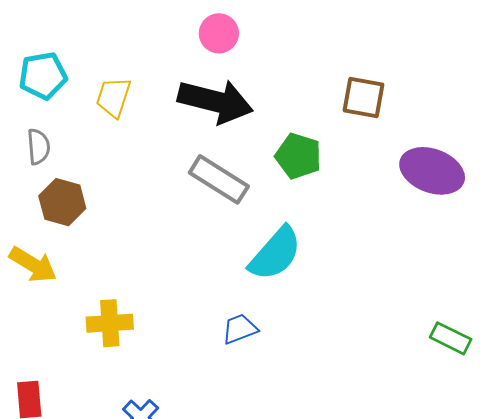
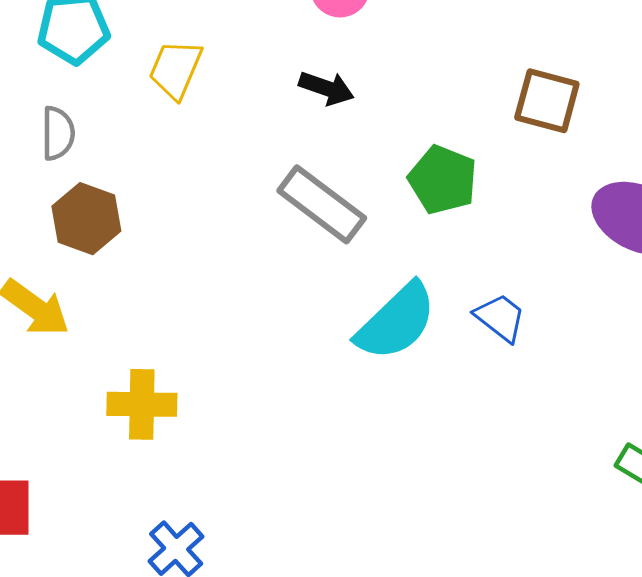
black arrow: (215, 101) -> (326, 88), size x0.5
blue trapezoid: (240, 329) -> (500, 318), moved, turned 54

